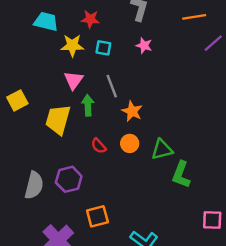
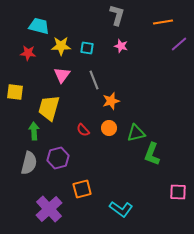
red star: (90, 19) -> (28, 53), moved
yellow square: (17, 100) -> (15, 92), turned 36
green arrow: (88, 105) -> (34, 131), moved
orange star: (132, 111) -> (111, 101), turned 30

